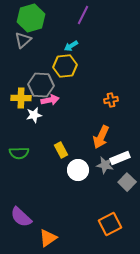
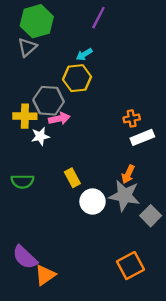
orange arrow: (101, 137) -> (128, 174), moved, size x0.7
white rectangle: (120, 158) -> (142, 137), moved
gray star: (105, 165) -> (125, 196), size x1.5
orange triangle: (48, 238) -> (45, 275), moved

